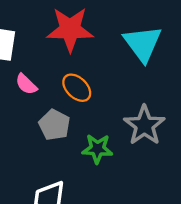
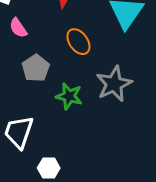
orange ellipse: (77, 88) -> (78, 42), moved

